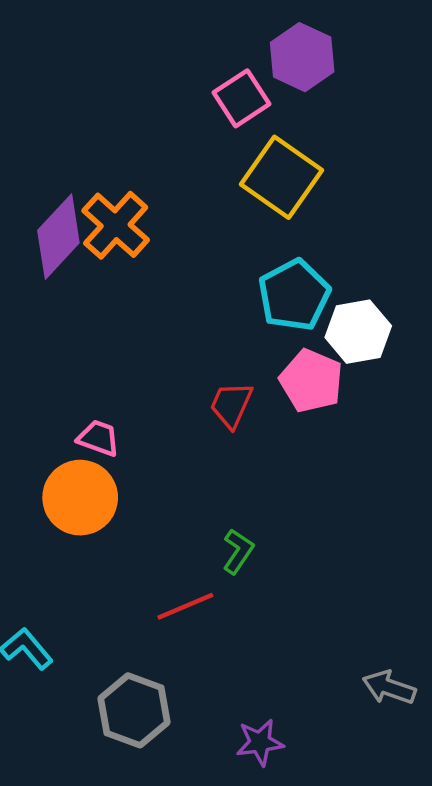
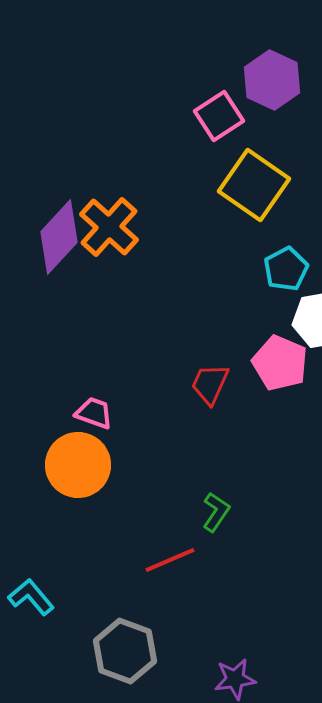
cyan pentagon: (294, 295) -> (286, 269), moved, size x0.7

